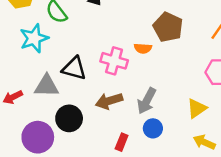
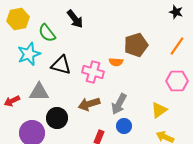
brown pentagon: (168, 27) -> (136, 45), turned 30
black triangle: (74, 68) -> (61, 65), moved

